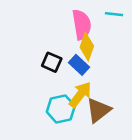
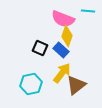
pink semicircle: (82, 25) -> (63, 19), turned 120
cyan hexagon: (61, 109) -> (31, 84), moved

